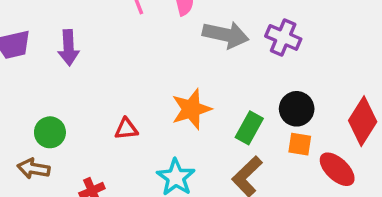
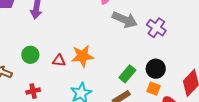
orange star: (191, 109) -> (82, 56), moved
green circle: (50, 132) -> (30, 55), moved

